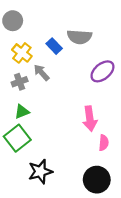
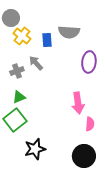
blue rectangle: (54, 46) -> (47, 40), turned 40
yellow cross: (22, 53) -> (22, 36), moved
purple ellipse: (102, 71) -> (89, 62), turned -45

